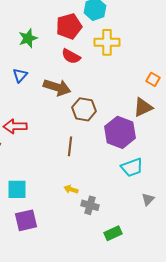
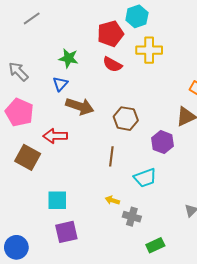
green star: (28, 38) -> (68, 58), moved, turned 30
brown arrow: (57, 87) -> (80, 106), moved
purple hexagon: (120, 132) -> (162, 142), size x0.7
cyan trapezoid: (132, 167) -> (145, 178), moved

